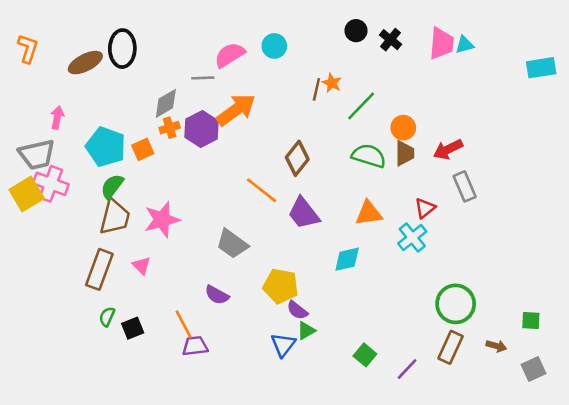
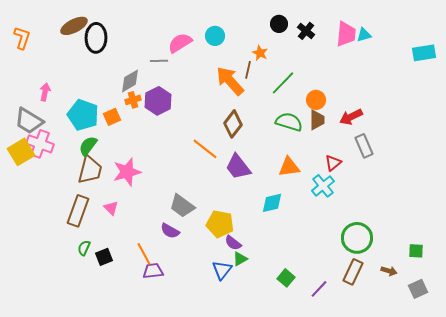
brown ellipse: (85, 63) -> (74, 26), moved
orange star: (332, 83) -> (260, 53), moved
orange arrow: (236, 110) -> (230, 81), moved, turned -96
gray trapezoid: (37, 154) -> (29, 121), turned 44
gray trapezoid: (232, 244) -> (182, 206), moved

